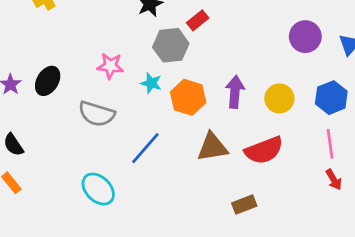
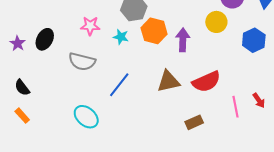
orange hexagon: (188, 97) -> (154, 31), moved
yellow circle: (279, 98) -> (216, 22), moved
pink line: (330, 144) -> (236, 107), moved

